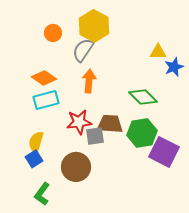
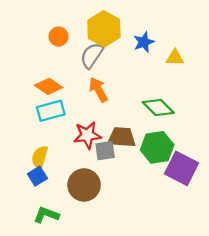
blue star: (174, 67) -> (144, 42), moved
orange arrow: (89, 81) -> (98, 90), turned -35
green L-shape: (42, 194) -> (46, 215), turned 75

